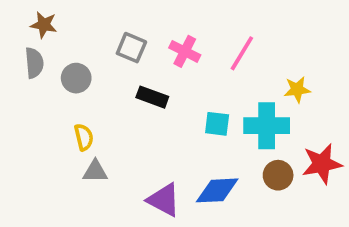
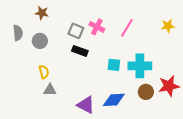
brown star: (44, 25) -> (42, 13), moved
gray square: (131, 48) -> (76, 31), moved
yellow star: (297, 90) -> (168, 26), moved

